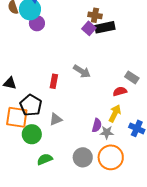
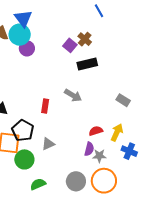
brown cross: (95, 15) -> (85, 39), turned 32
black rectangle: (105, 27) -> (87, 64), moved
purple square: (89, 28) -> (70, 45), moved
red semicircle: (120, 91) -> (96, 131), moved
yellow arrow: (115, 113) -> (117, 132), moved

